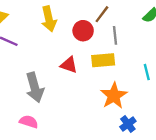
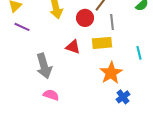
pink semicircle: (29, 122) -> (51, 95), moved

